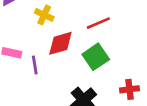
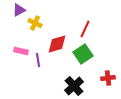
yellow cross: (44, 15) -> (35, 23), moved
red line: (98, 23) -> (85, 29), turned -42

